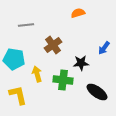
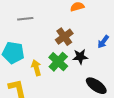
brown cross: (53, 45) -> (64, 37), moved
green cross: (63, 80) -> (58, 62), moved, turned 36

